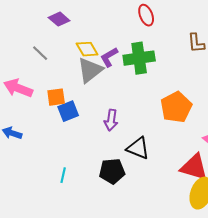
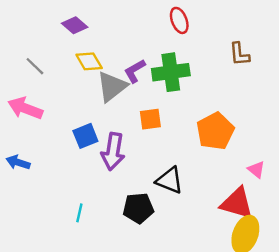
yellow diamond: (87, 49) -> (89, 61), moved
gray line: (40, 53) -> (35, 66), moved
orange square: (56, 97) -> (150, 119), moved
purple arrow: (111, 120) -> (113, 152), moved, size x1.4

